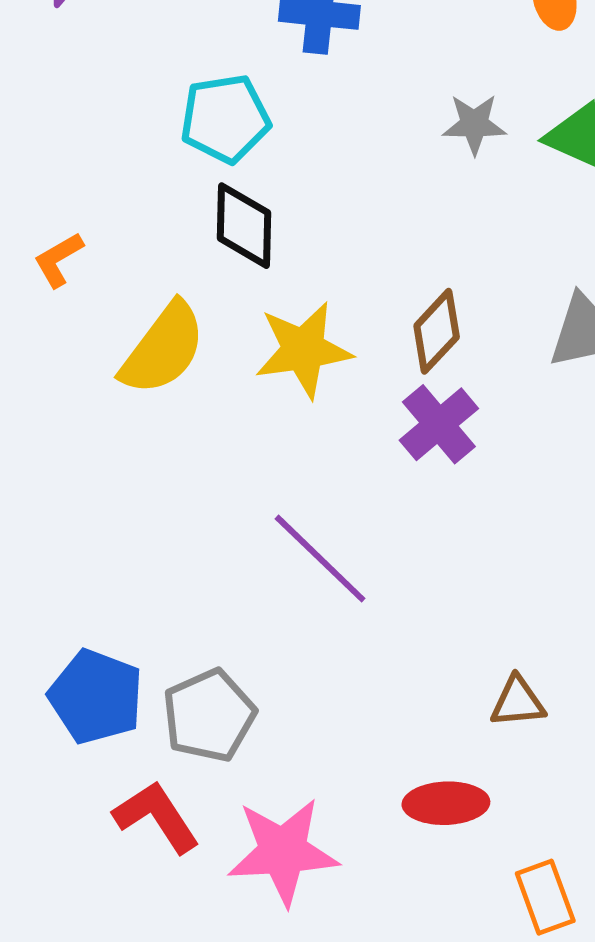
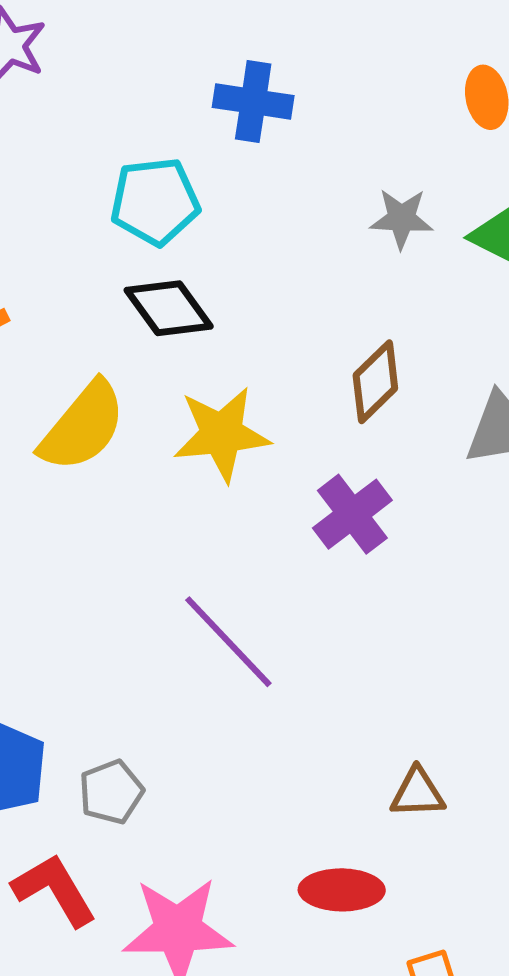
black diamond: (244, 226) -> (169, 308), turned -40
brown diamond: (437, 331) -> (375, 382), moved
gray pentagon: (209, 716) -> (111, 792), size x0.7

